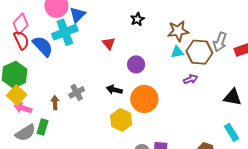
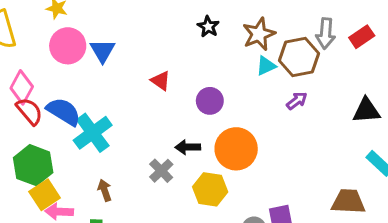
black star: (137, 19) -> (208, 27), moved
cyan cross: (65, 32) -> (93, 133), moved
gray cross: (77, 92) -> (161, 171), moved
yellow square: (17, 95) -> (45, 195), turned 30

